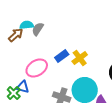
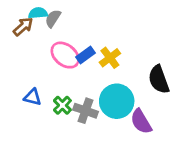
pink ellipse: (37, 68) -> (65, 55), moved, turned 70
green cross: (14, 93) -> (62, 105), moved

